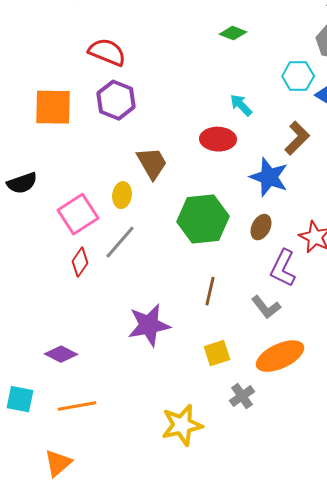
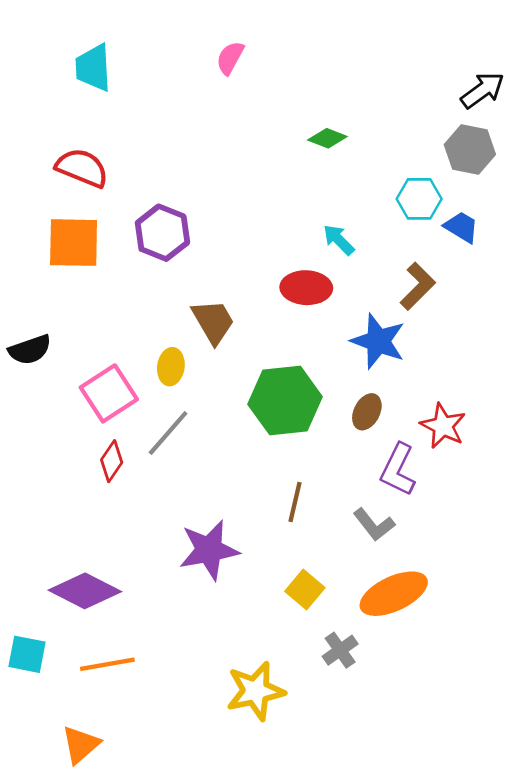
red semicircle: (107, 52) -> (82, 168), moved
yellow square: (217, 353) -> (305, 589), turned -32
purple diamond: (61, 354) -> (85, 591), size x1.5

